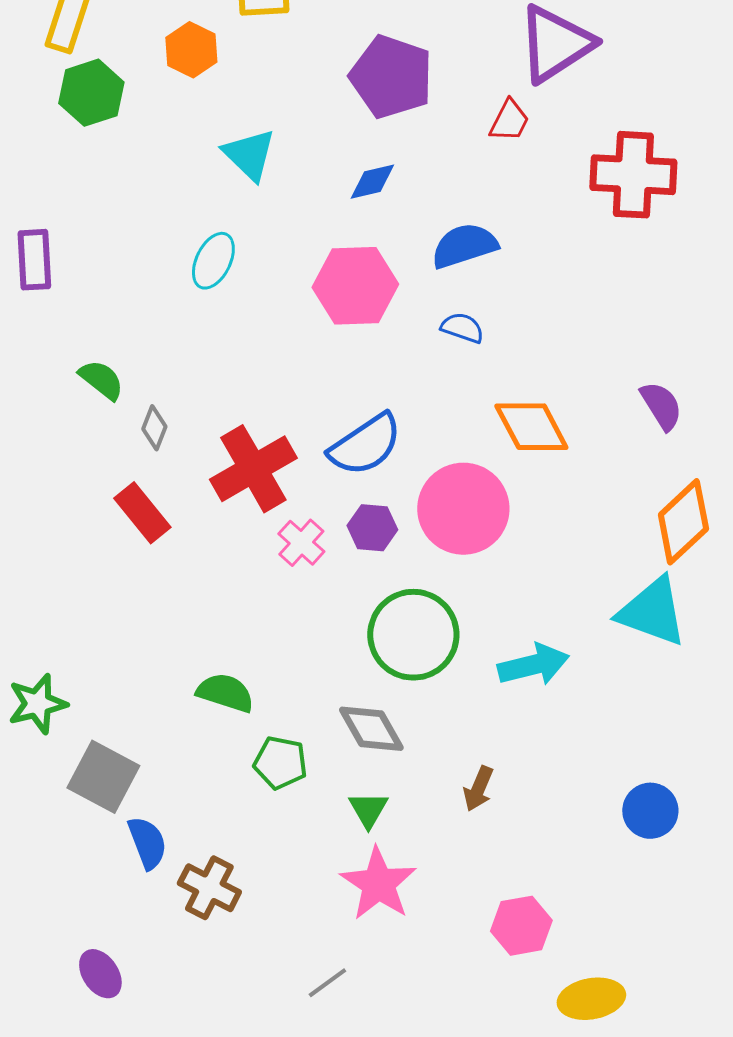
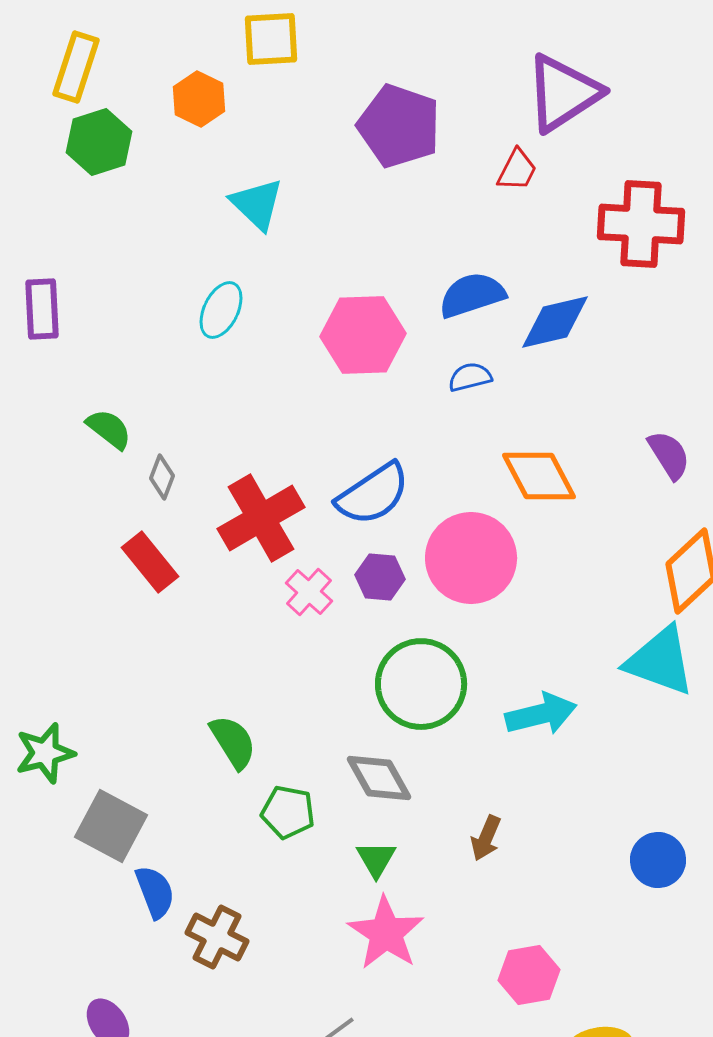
blue diamond: (372, 182) -> (555, 322), moved, size x1.5
blue semicircle: (462, 328) -> (470, 377), turned -33
green semicircle: (225, 693) -> (233, 742), turned 40

